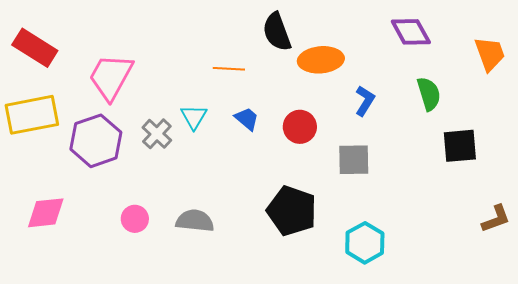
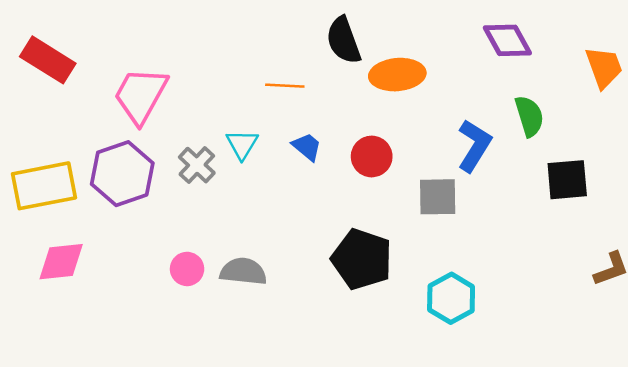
blue L-shape: (365, 101) -> (474, 145), moved, size x1.4
yellow rectangle: (32, 115) -> (44, 186), moved
pink circle: (135, 219) -> (187, 269), moved

